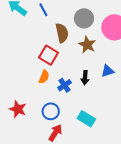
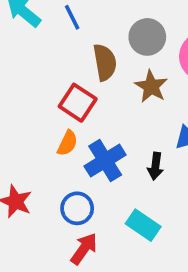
black arrow: (85, 78) -> (155, 166), moved
blue cross: (64, 85) -> (105, 161), size x1.5

